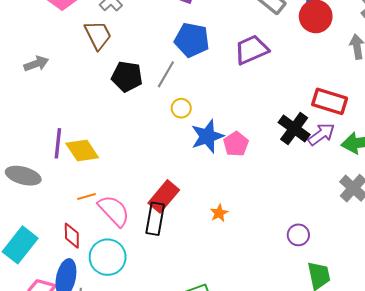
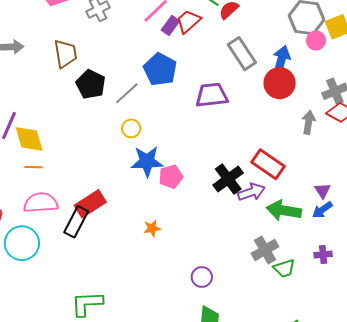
brown trapezoid: (98, 35) -> (65, 54), moved
orange line: (86, 197) -> (33, 167), moved
pink semicircle: (114, 211) -> (41, 203), turned -68
orange star: (219, 213) -> (152, 228), moved

